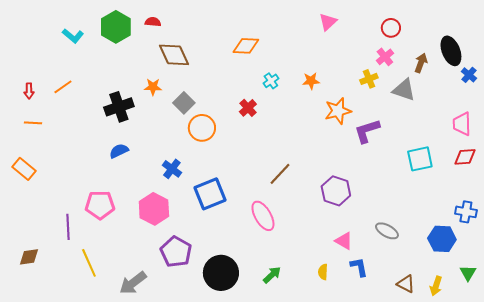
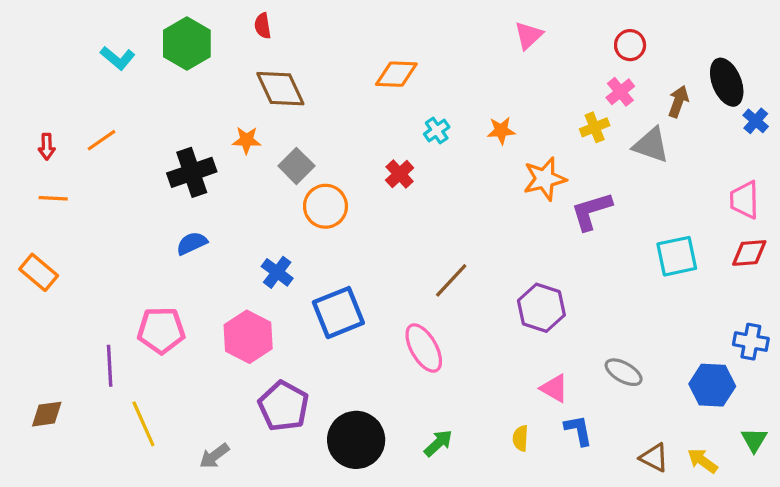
red semicircle: (153, 22) -> (263, 26), moved, turned -105
gray arrow: (133, 283) -> (214, 456), size x0.7
yellow arrow: (436, 286) -> (703, 461), turned 108

